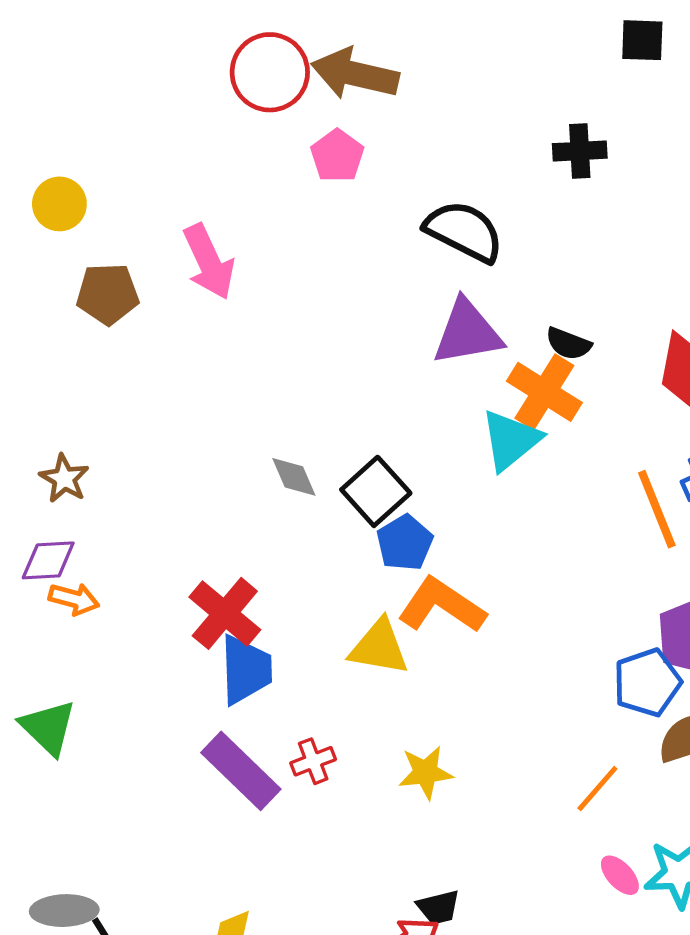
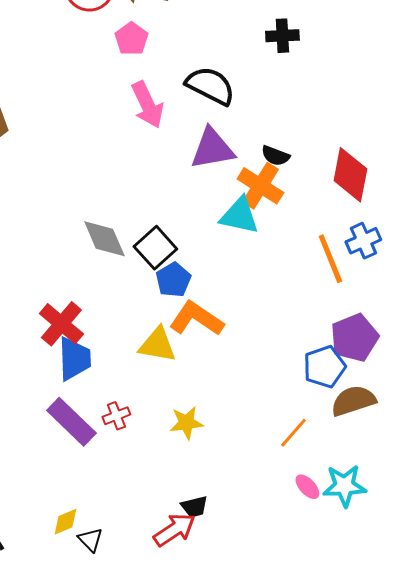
pink arrow: (209, 262) -> (147, 105), moved
cyan triangle: (511, 440) -> (239, 216), turned 51
gray diamond: (294, 477) -> (104, 239), size x1.5

